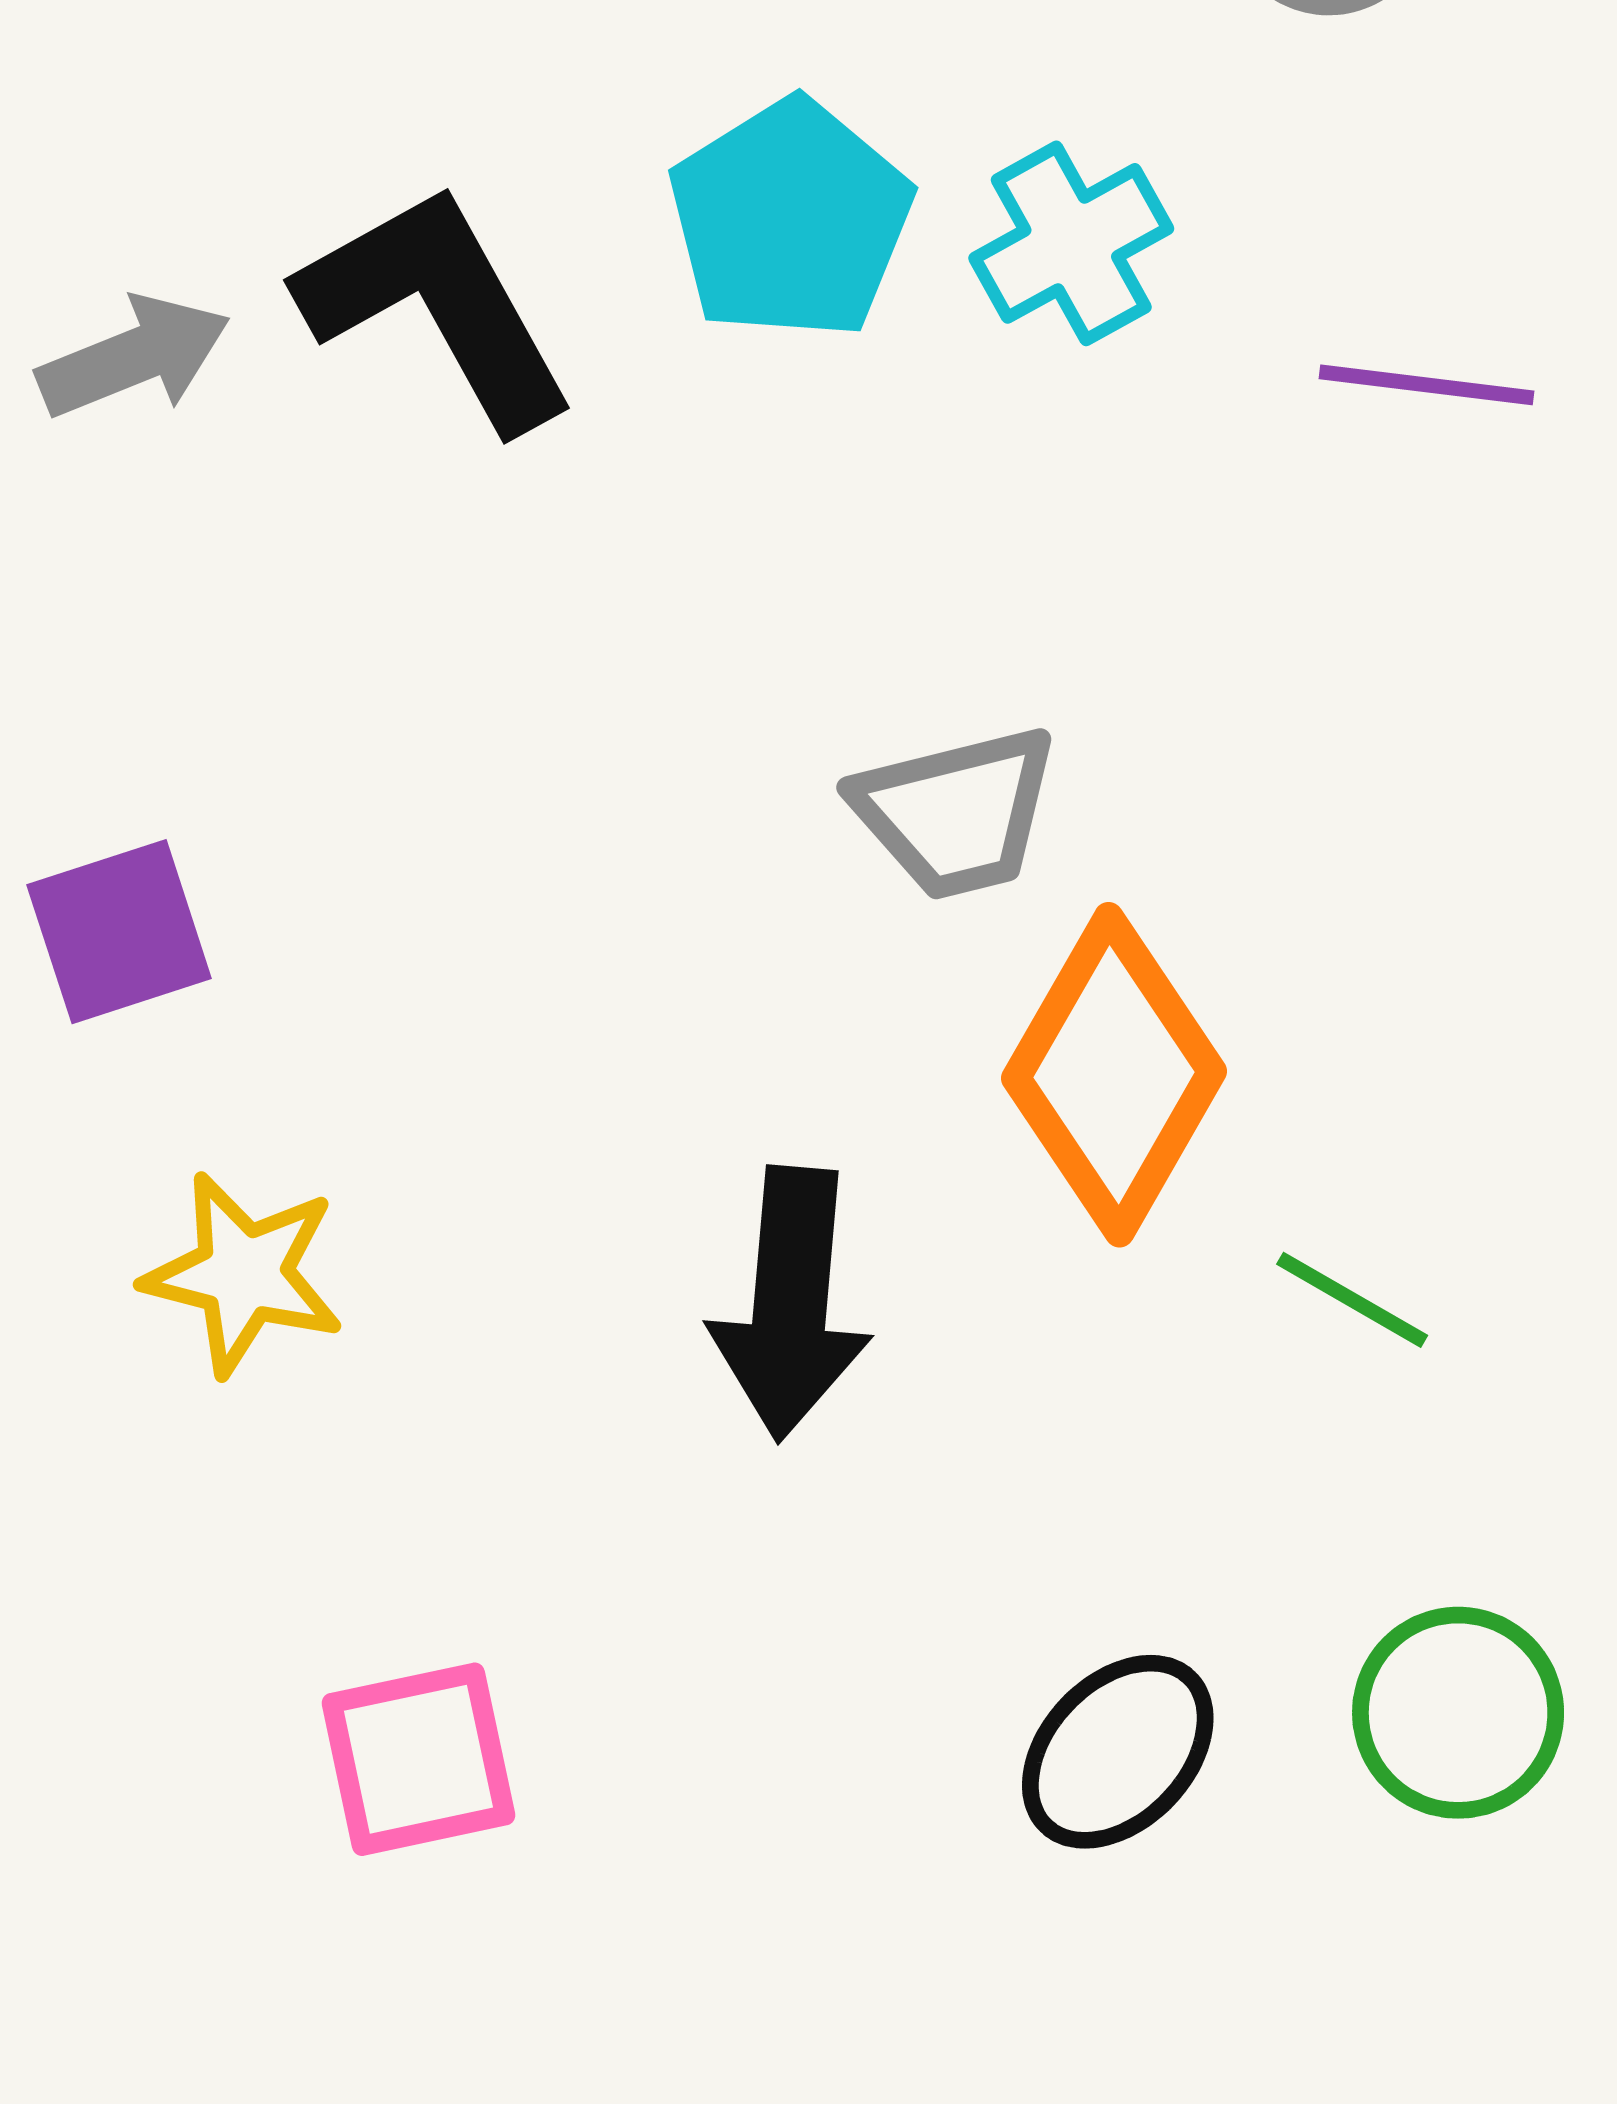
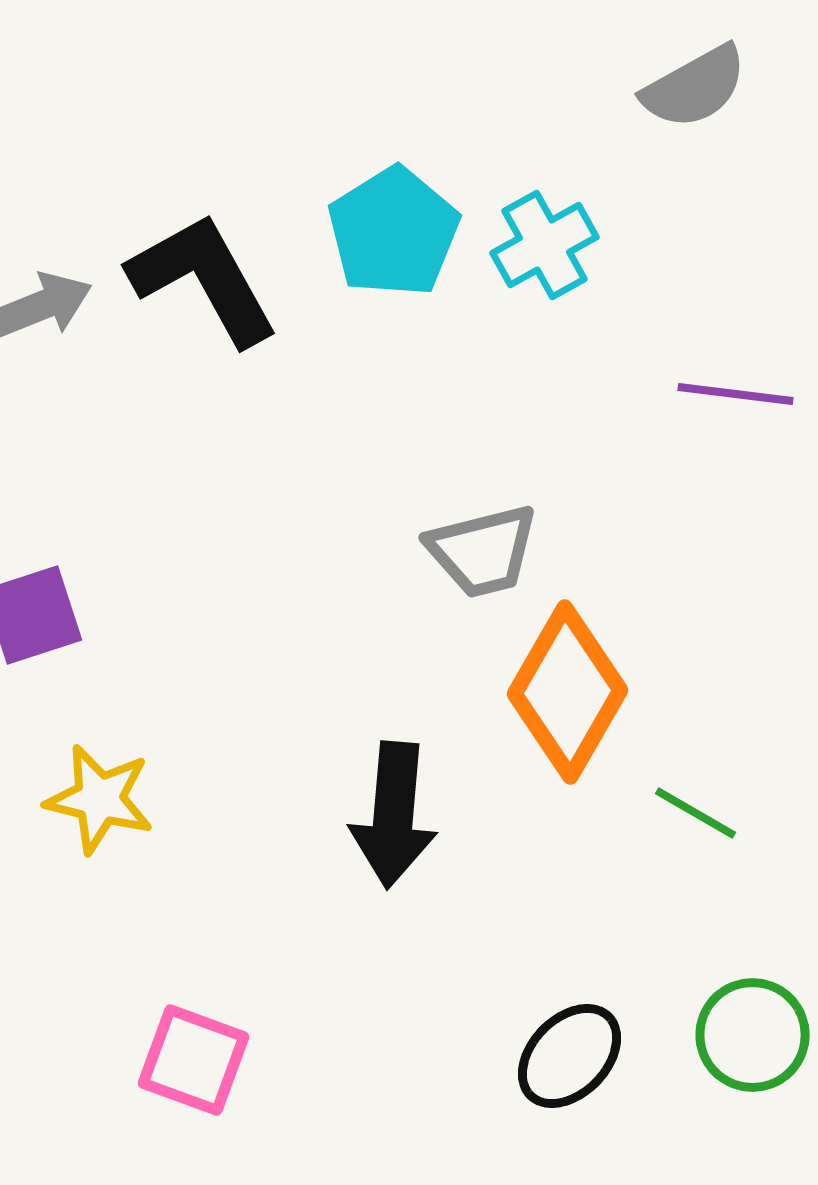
purple line: (1426, 385) -> (736, 394), moved
pink square: (418, 1759) -> (194, 1060), turned 32

